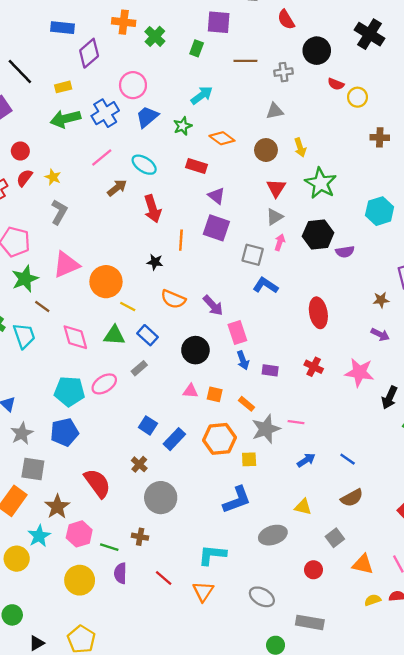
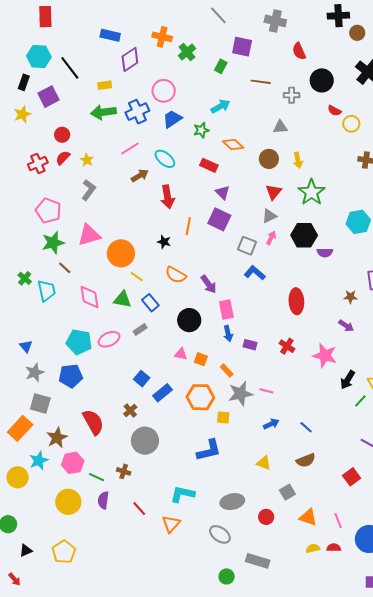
gray ellipse: (273, 535) -> (232, 502), moved

